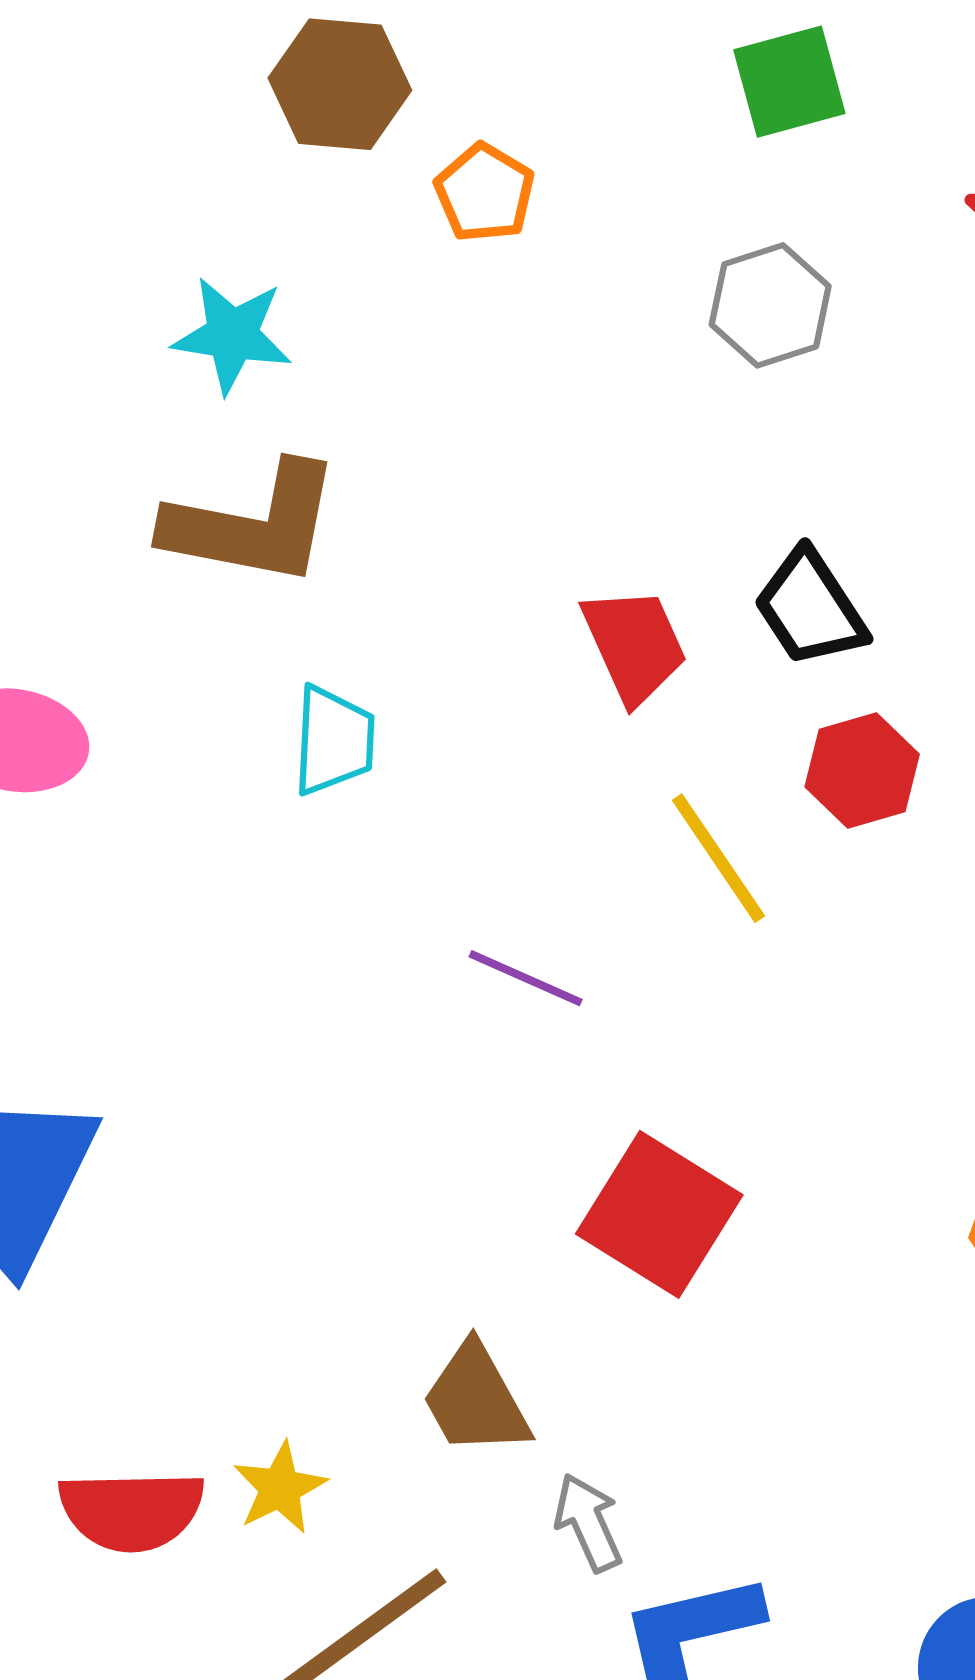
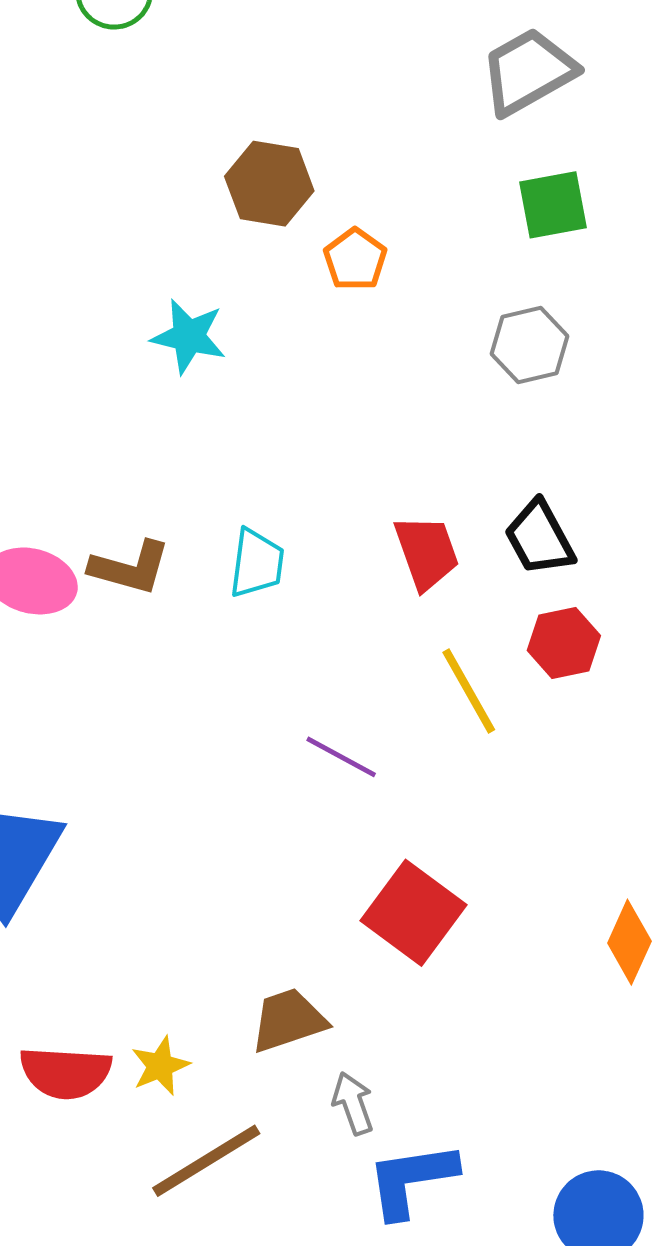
brown L-shape: (253, 524) -> (130, 568), moved, size x0.7
cyan trapezoid: (334, 741) -> (257, 563), moved
brown trapezoid: (476, 1400) -> (288, 1020), turned 96

